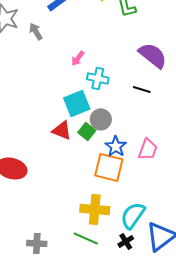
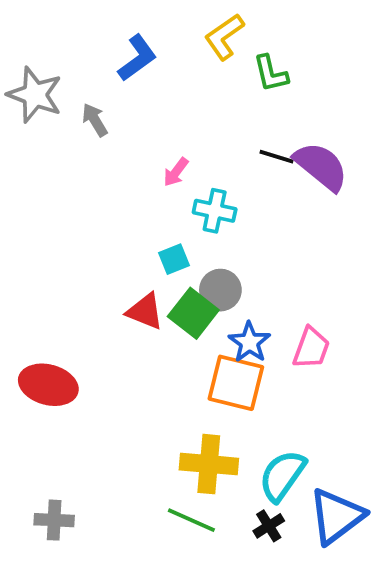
black line: (142, 89) -> (276, 157), moved
cyan square: (77, 103) -> (174, 259), size x0.6
green square: (87, 131) -> (193, 313), size x1.4
gray cross: (37, 243) -> (54, 520), moved

